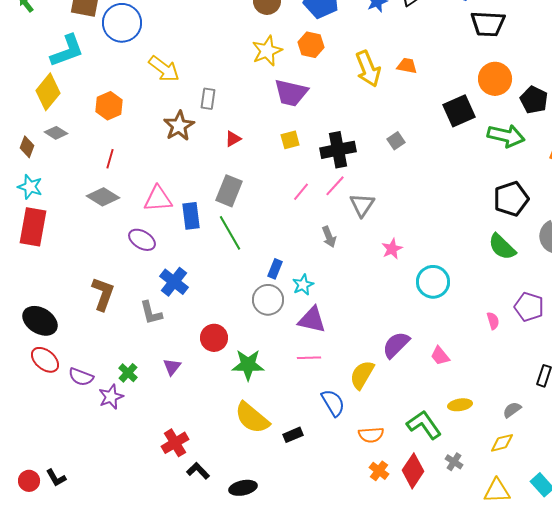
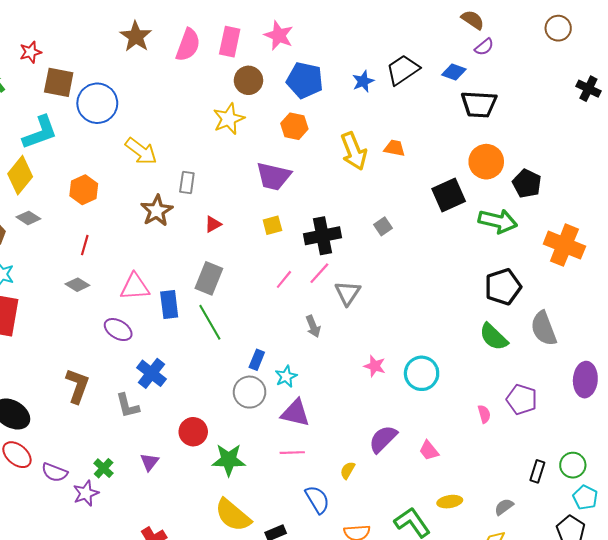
yellow star: (267, 51) -> (229, 119), moved
gray diamond: (103, 197) -> (77, 285), size x0.7
pink star: (392, 249) -> (375, 366), moved, turned -30
yellow semicircle: (362, 375) -> (348, 470), size x0.6

